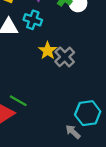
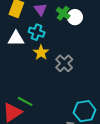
yellow star: (48, 51) -> (41, 53), moved

